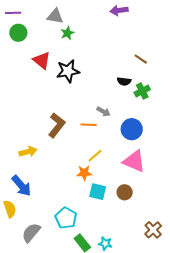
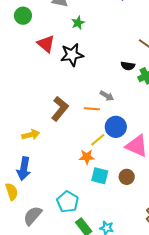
green star: (67, 33) -> (78, 23), moved
blue circle: (132, 129) -> (116, 127), moved
blue arrow: (21, 186) -> (24, 169), turned 50

